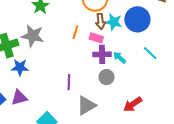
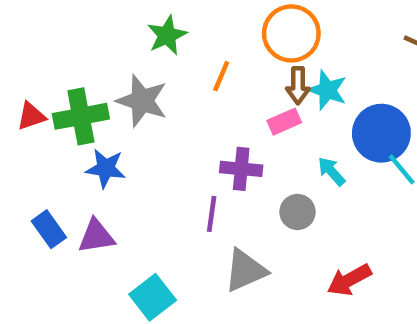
blue circle: (137, 19) -> (381, 133), moved
orange line: (75, 32) -> (221, 76), moved
pink rectangle: (96, 38) -> (284, 122), turned -48
purple cross: (102, 54) -> (241, 169), moved

